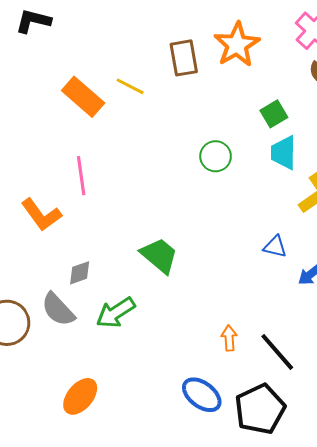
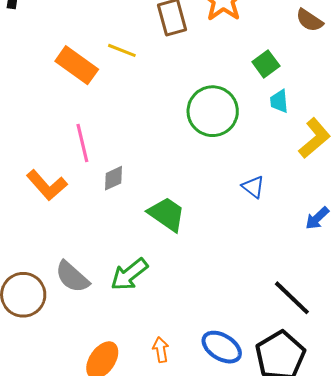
cyan trapezoid: (284, 153) -> (279, 101), size x0.7
green circle: (216, 156) -> (213, 111), size x1.6
blue triangle: (275, 247) -> (253, 187), moved, turned 30
gray diamond: (80, 273) -> (113, 178), moved
orange arrow: (229, 338) -> (161, 350), moved

